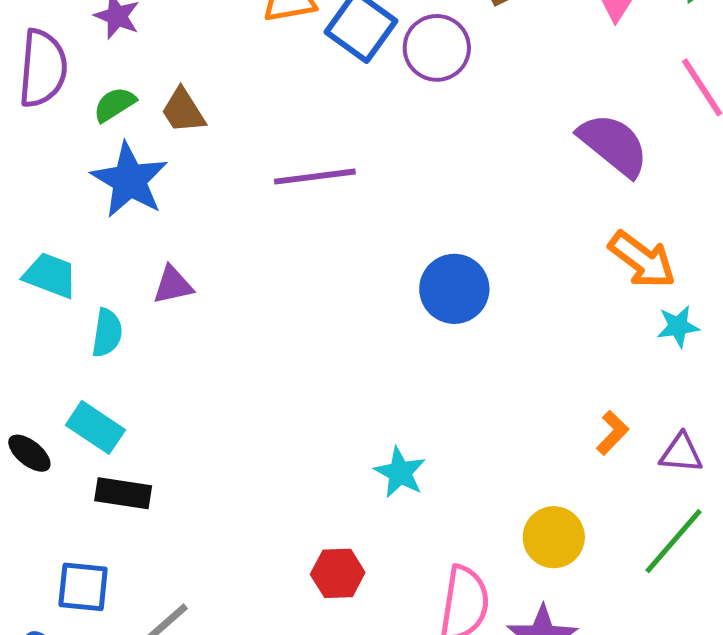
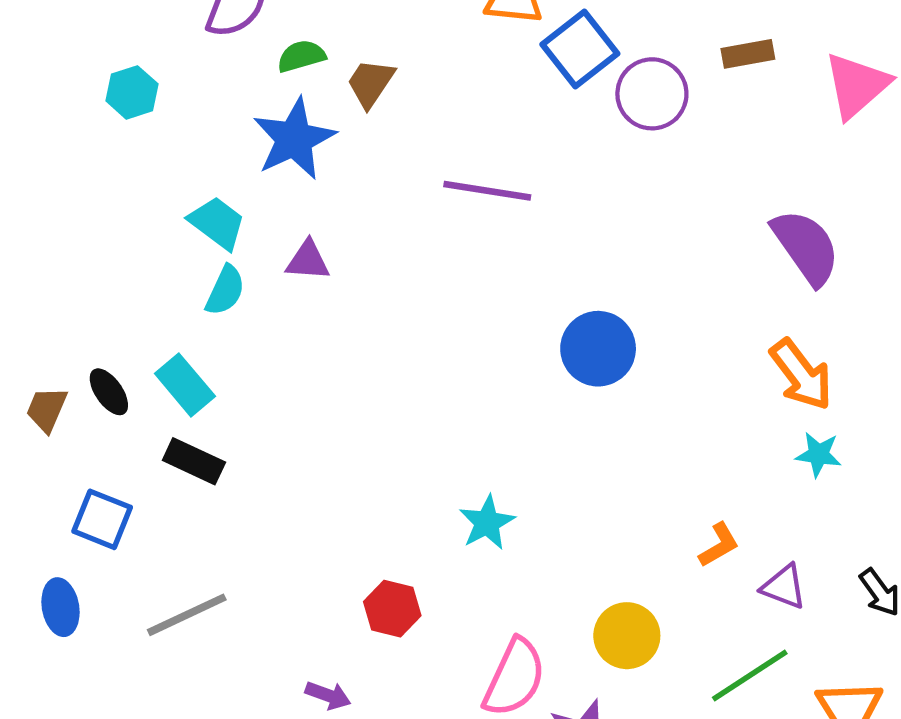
brown trapezoid: (183, 111) -> (370, 83), turned 50
cyan trapezoid: (50, 275) -> (217, 223), moved
blue square: (83, 587) -> (102, 519), moved

